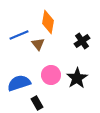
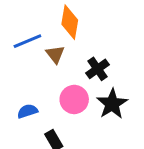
black cross: (82, 41) -> (98, 69), moved
blue semicircle: (19, 83) -> (27, 111), size x0.6

